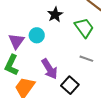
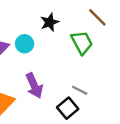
gray line: (86, 59) -> (80, 90), moved
black square: (70, 85) -> (68, 108), moved

